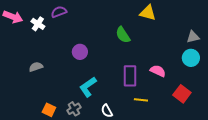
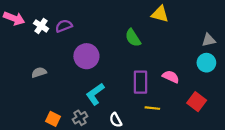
purple semicircle: (59, 12) -> (64, 26), moved
purple circle: (80, 52) -> (86, 56), size x1.5

